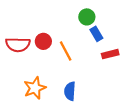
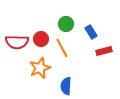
green circle: (87, 17) -> (66, 24), moved
orange star: (35, 88) -> (40, 68), moved

